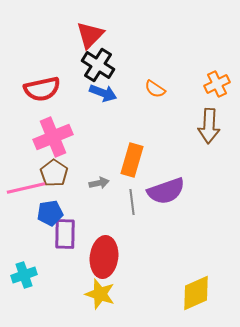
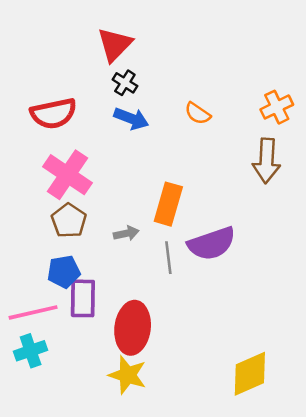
black cross: (98, 65) -> (125, 83), size x0.6
pink cross: (53, 137) -> (68, 175), turned -33
pink line: (26, 188) -> (33, 312), moved

